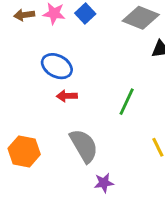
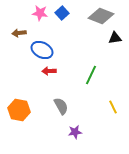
brown arrow: (24, 15) -> (19, 33), moved
gray semicircle: (84, 146) -> (61, 106), size x0.7

